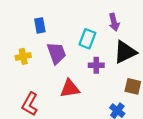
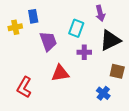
yellow cross: (23, 56) -> (15, 27), moved

